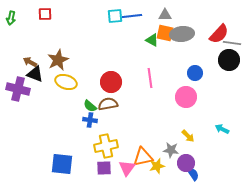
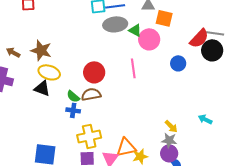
orange square: (165, 33) -> (164, 18), moved
gray ellipse: (182, 34) -> (115, 24), moved
red semicircle: (219, 34) -> (199, 38), moved
brown star: (58, 60) -> (41, 50), turned -30
black triangle: (35, 74) -> (42, 88), moved
pink circle: (186, 97) -> (149, 39), moved
gray star: (171, 150) -> (169, 140), moved

